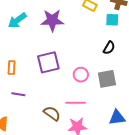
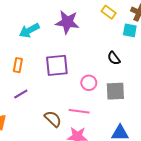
cyan arrow: (17, 20) -> (29, 30), moved
black semicircle: (109, 48) -> (114, 58), moved, turned 104
purple line: (18, 94) -> (21, 94), turned -48

